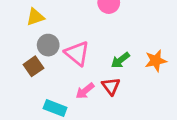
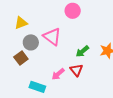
pink triangle: (77, 53) -> (52, 37), moved

